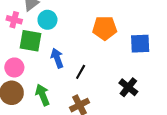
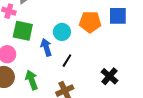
cyan circle: (47, 20) -> (62, 32), moved
blue square: (140, 44) -> (118, 16), moved

